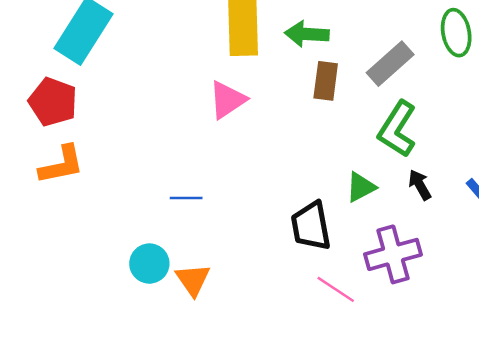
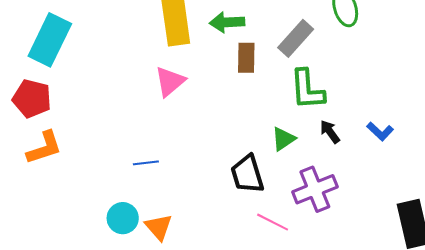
green L-shape: (397, 129) -> (307, 90), turned -30

